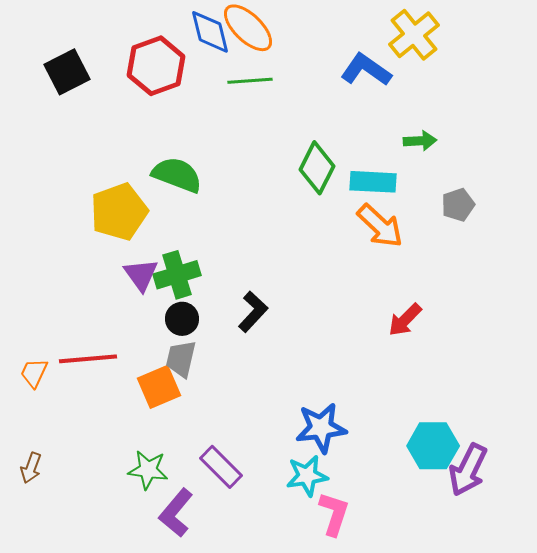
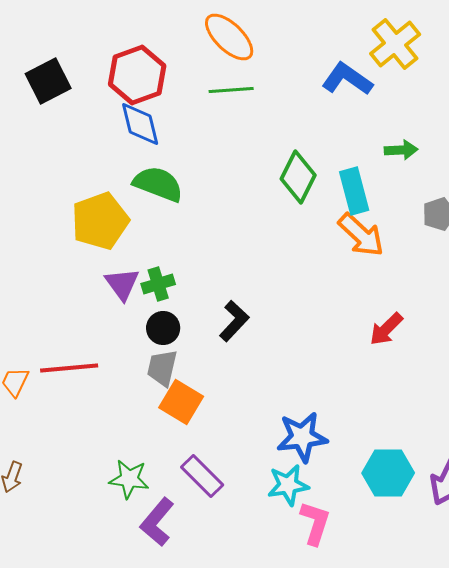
blue diamond: (210, 32) -> (140, 124), moved
cyan rectangle: (373, 182) -> (354, 191), turned 72
green cross: (177, 275) -> (158, 284), size x0.7
orange square: (159, 387) -> (181, 402), moved, turned -36
cyan hexagon: (433, 446) -> (388, 473), moved

